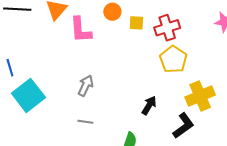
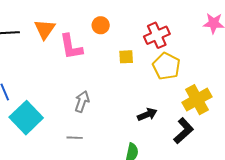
yellow square: (136, 23) -> (126, 57), moved
black arrow: (149, 105) -> (147, 114), turned 42
gray line: (85, 122) -> (75, 138), moved

